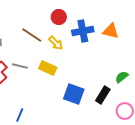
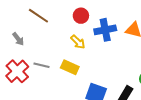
brown line: (32, 35) -> (38, 16), moved

